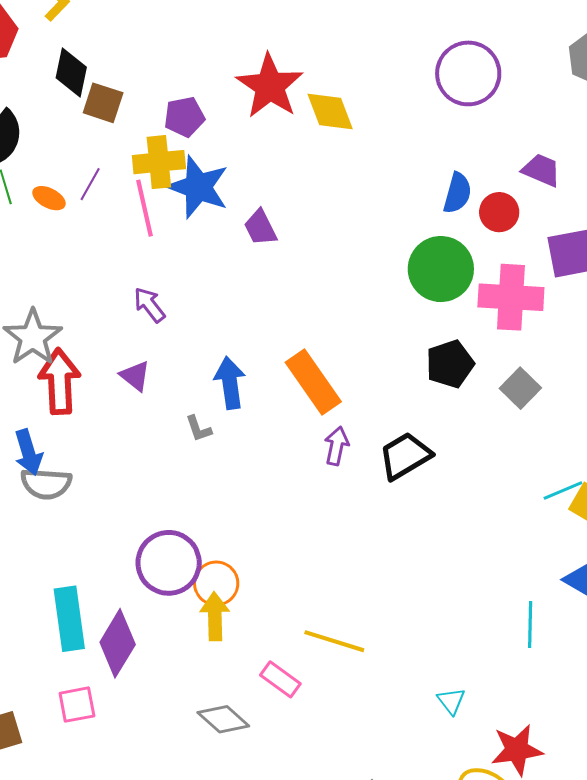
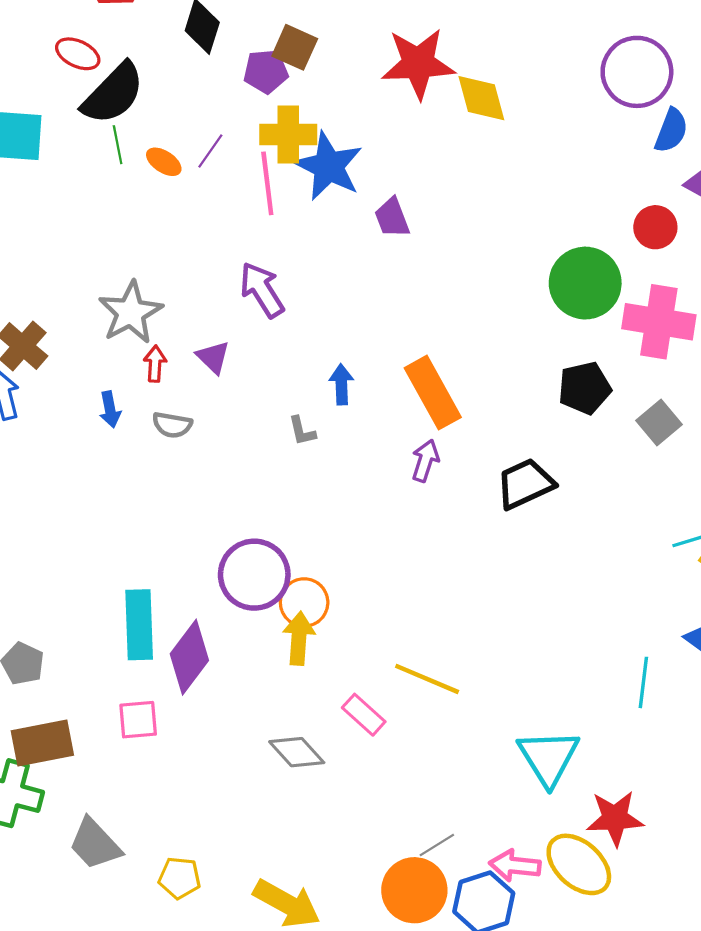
red star: (270, 86) -> (418, 64), turned 30
brown square: (103, 103) -> (295, 47), moved
purple pentagon: (184, 117) -> (266, 71), moved
blue semicircle: (457, 193) -> (671, 131), moved
purple arrow: (149, 305) -> (262, 290), size x1.4
purple triangle: (135, 376) -> (213, 357), moved
red arrow: (60, 381) -> (155, 364), size x0.5
blue arrow: (230, 383) -> (341, 384), size x0.7
purple arrow: (337, 446) -> (425, 461), moved
blue arrow: (28, 452) -> (110, 409), moved, size x0.7
gray semicircle: (46, 484) -> (172, 425), moved, size x0.7
cyan triangle: (451, 701) -> (548, 757), size x2.0

